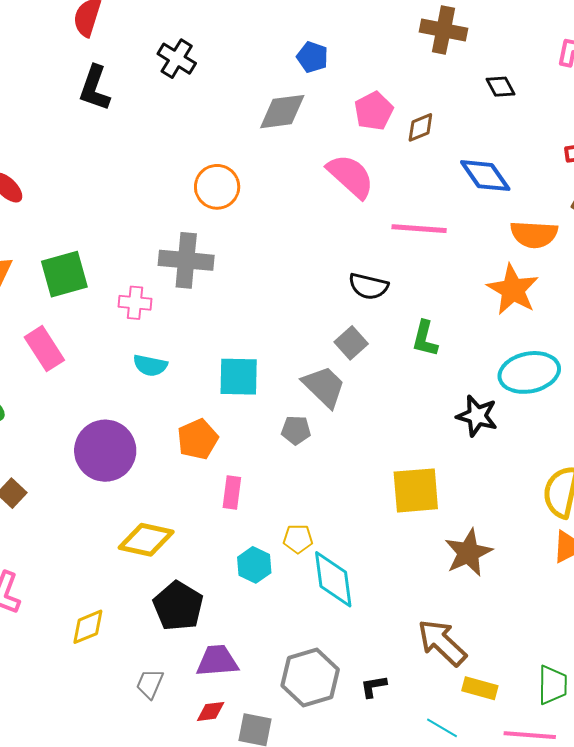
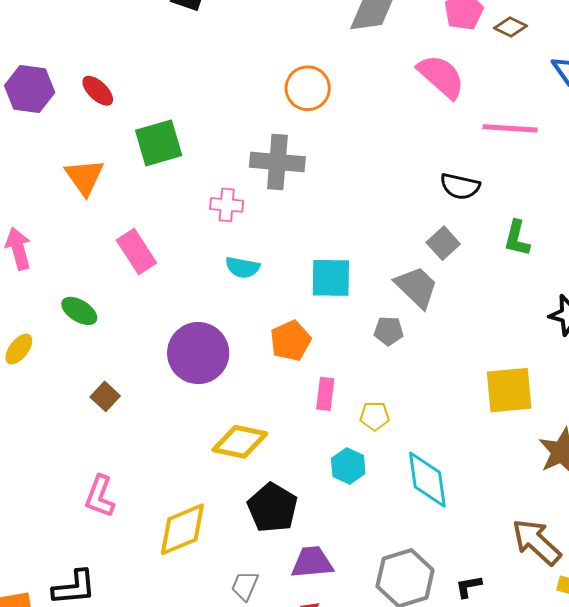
brown diamond: (420, 127) -> (511, 27), turned 48
green square: (64, 274) -> (159, 143), moved
yellow pentagon: (298, 539) -> (375, 416), moved
yellow diamond: (88, 627) -> (182, 529), size x1.5

